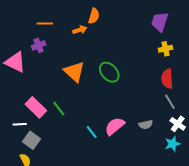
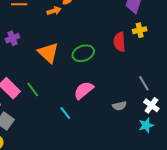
purple cross: (39, 45) -> (12, 38), moved
green ellipse: (109, 72) -> (83, 53), turned -70
red semicircle: (167, 79) -> (119, 42), moved
pink semicircle: (115, 126) -> (84, 90), moved

